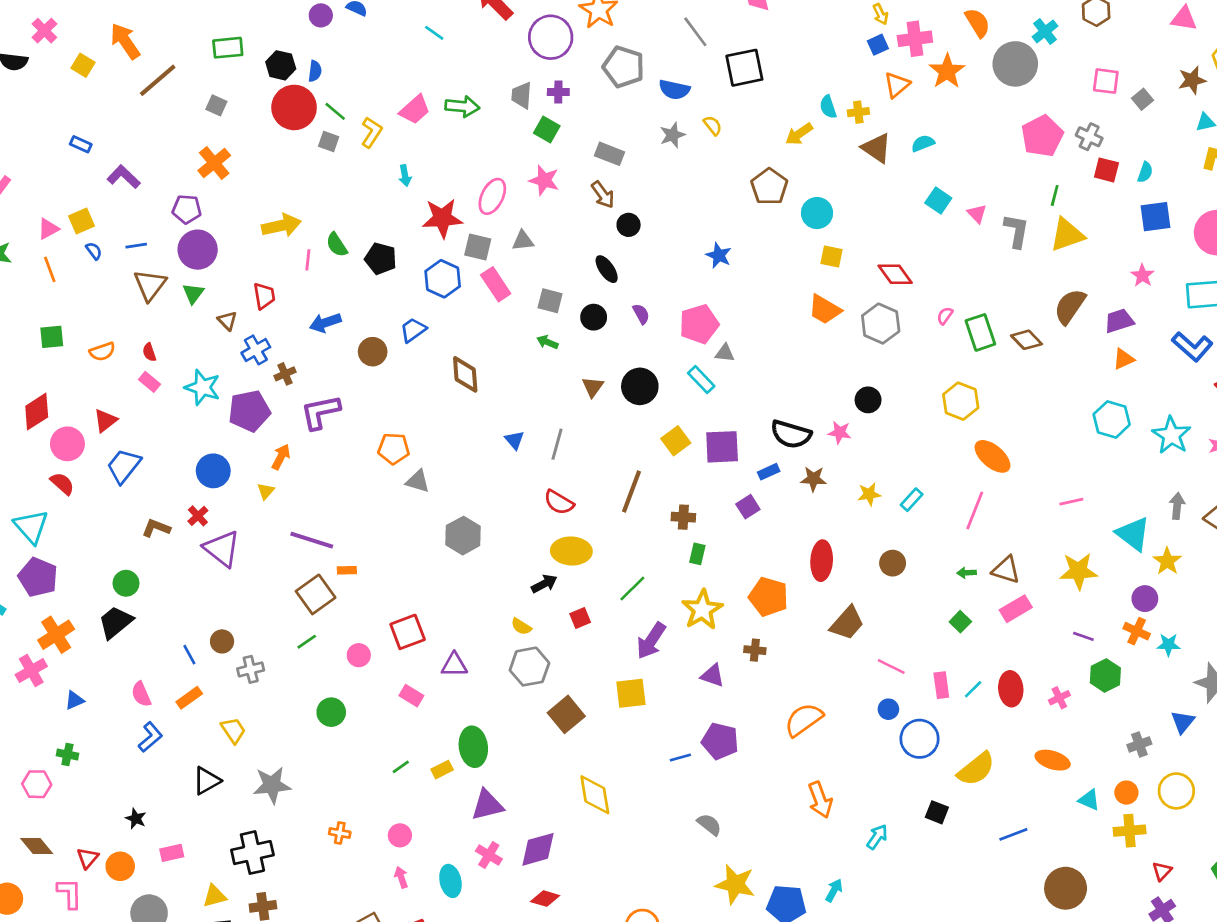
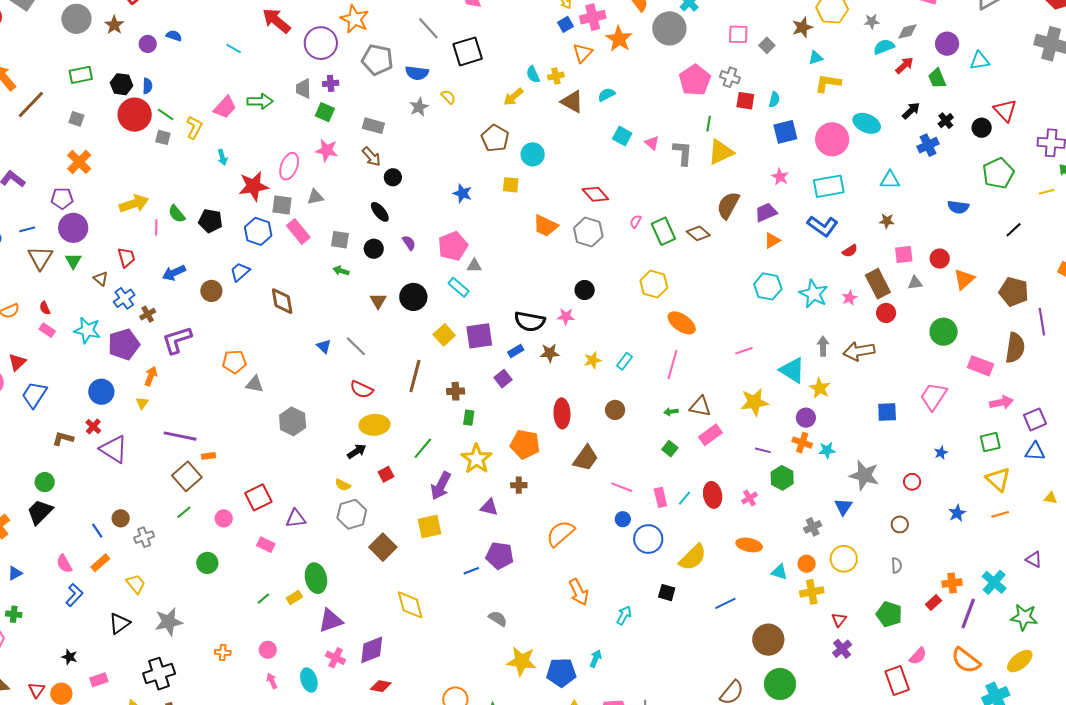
yellow square: (832, 257) -> (511, 185), moved
gray line: (557, 444) -> (356, 346), turned -55

